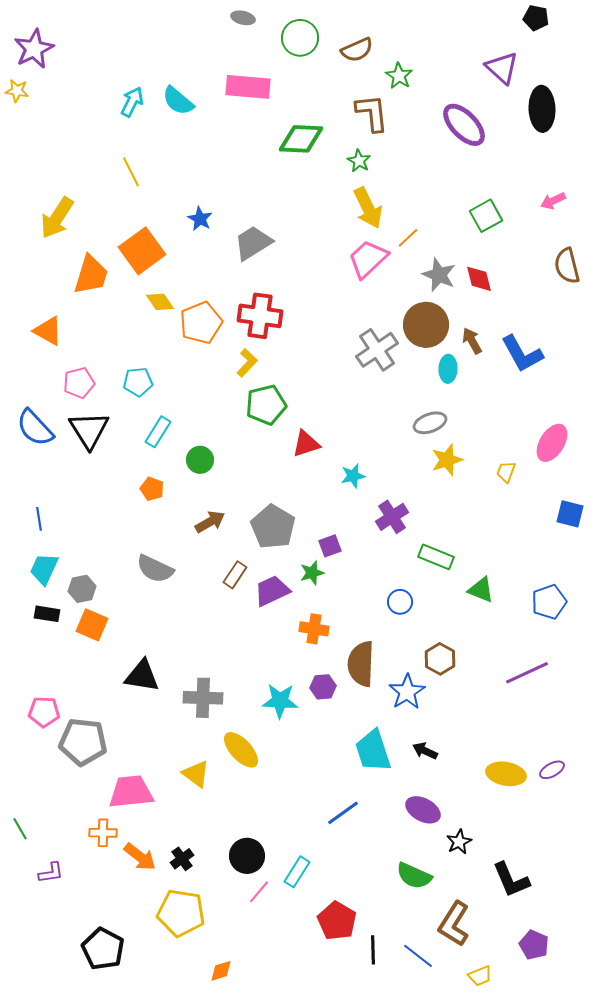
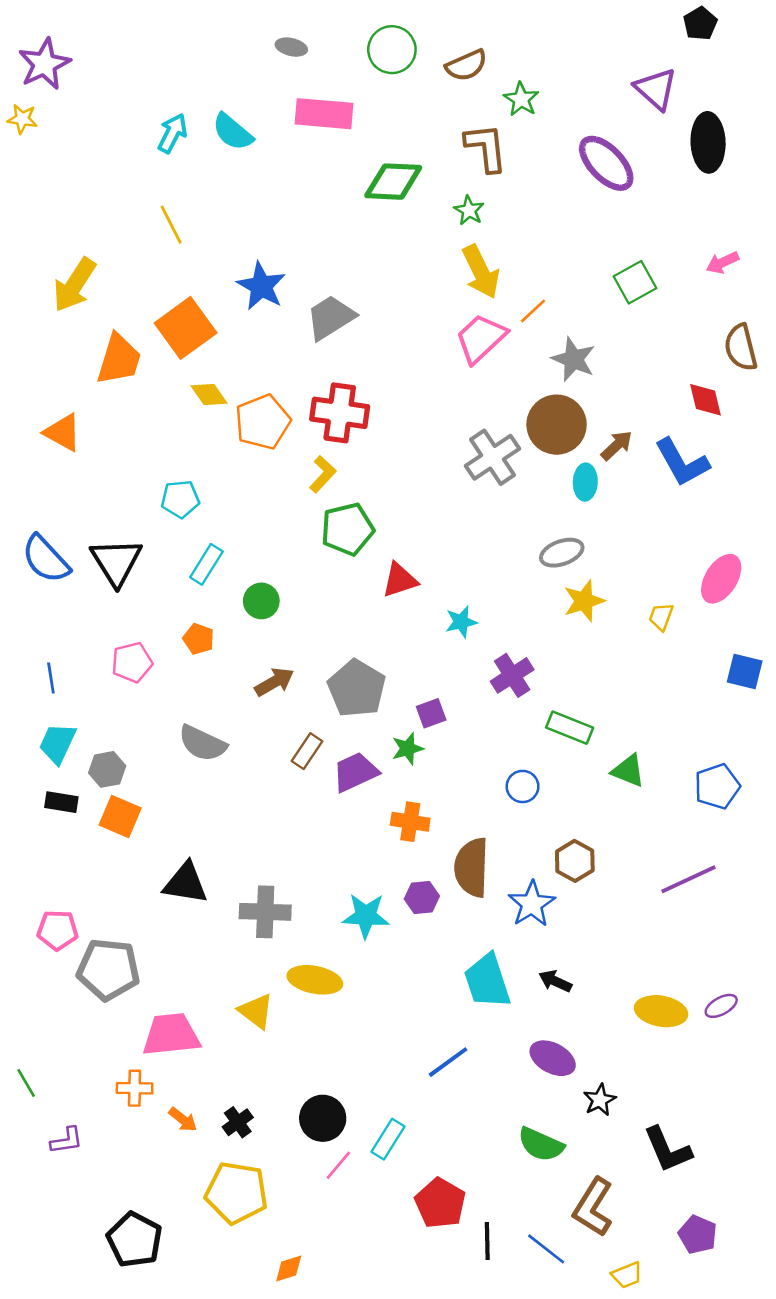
gray ellipse: (243, 18) -> (291, 47), moved
black pentagon: (536, 18) -> (700, 24), turned 30
blue star: (200, 219) -> (261, 286), size x1.5
red diamond: (479, 279) -> (705, 400), moved
brown arrow: (472, 341) -> (617, 445), turned 76
pink pentagon: (79, 383) -> (132, 662), moved
yellow ellipse: (241, 750) -> (315, 980), turned -36
orange arrow: (140, 857) -> (183, 1120), size x0.7

